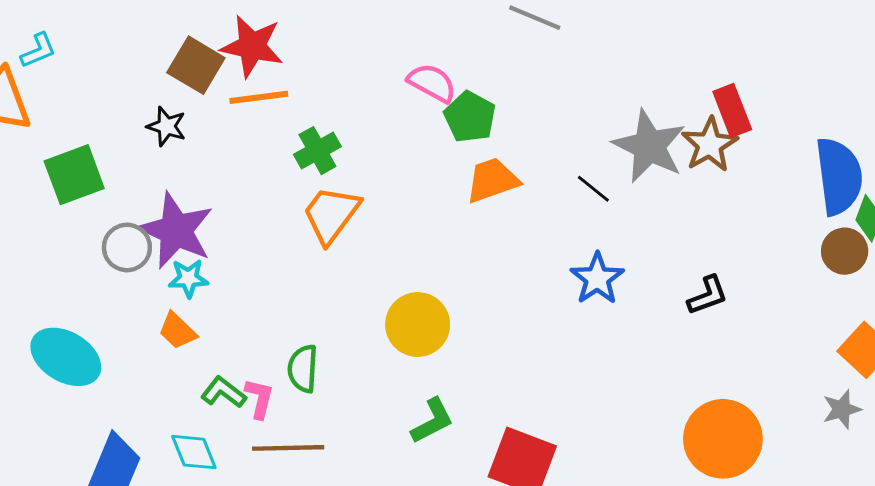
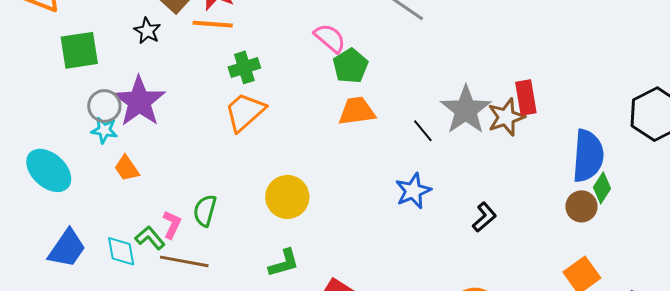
cyan star: (188, 278) -> (104, 130), moved
black L-shape: (708, 295) -> (484, 217), turned -32
green L-shape: (223, 392) -> (150, 238), moved

